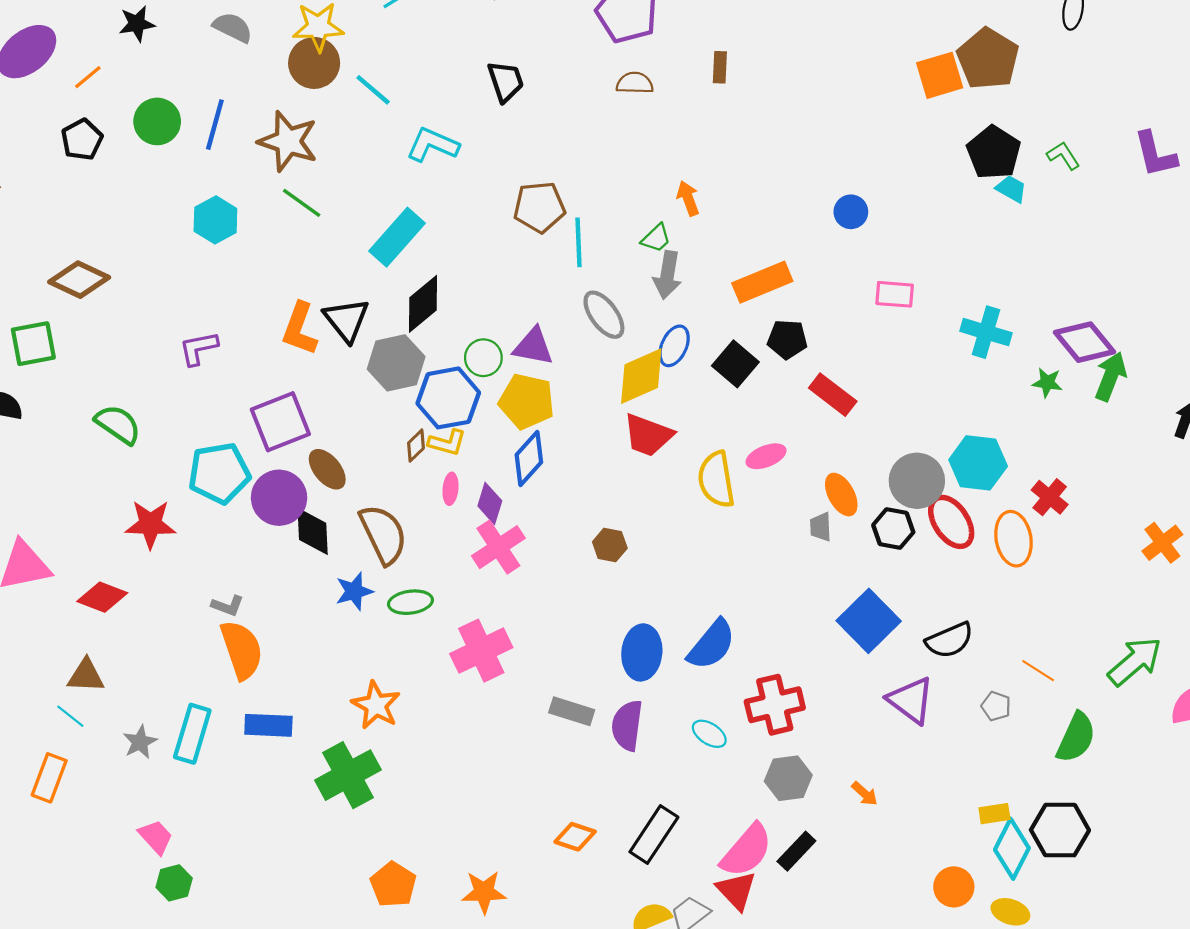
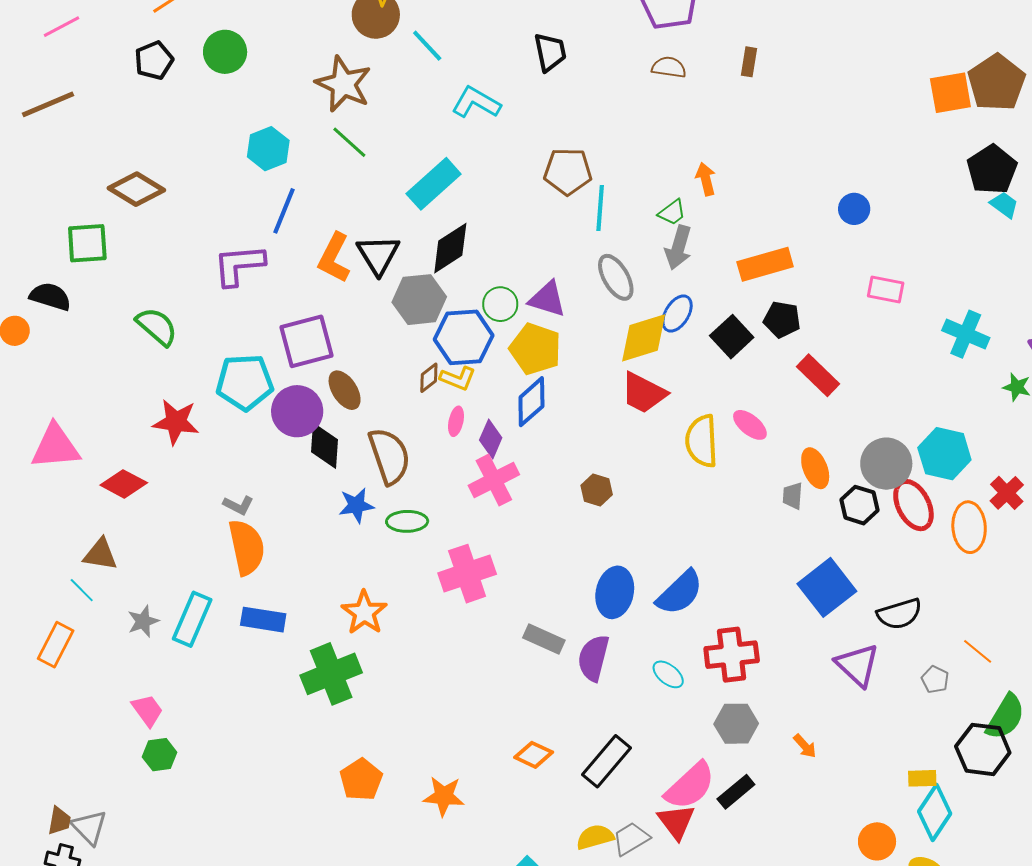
blue line: (215, 125) -> (284, 211), moved
purple L-shape: (199, 348) -> (239, 265), size x1.4
pink ellipse: (766, 456) -> (750, 425), turned 54
black hexagon: (1060, 830) -> (983, 749), moved

